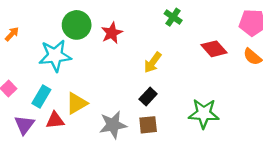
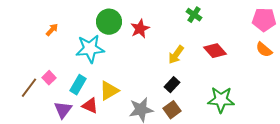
red diamond: (214, 49) -> (215, 51), moved
red triangle: (55, 120) -> (90, 106), turned 30
brown square: (148, 125) -> (172, 110), turned -30

